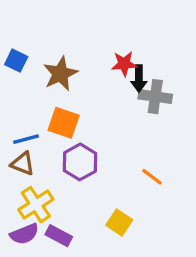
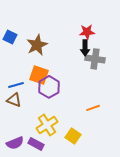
red star: (124, 64) -> (87, 32), moved
purple hexagon: (80, 162) -> (49, 87), moved
orange line: (152, 177) -> (93, 108), turned -56
yellow cross: (36, 205) -> (47, 125), moved

